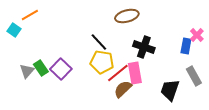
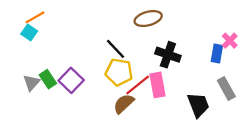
cyan square: (14, 30) -> (29, 33), moved
brown semicircle: (123, 89) -> (124, 104), moved
black trapezoid: (170, 90) -> (198, 105), turned 140

